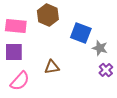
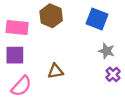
blue square: (81, 33) -> (97, 19), moved

